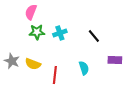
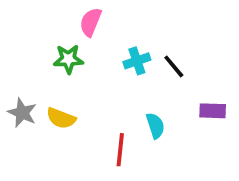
pink semicircle: (31, 12) -> (91, 22), moved
cyan cross: (60, 33) -> (137, 61), moved
red line: (55, 75) -> (120, 150), moved

